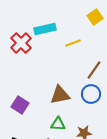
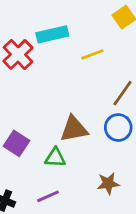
green triangle: (58, 124) -> (55, 158), moved

